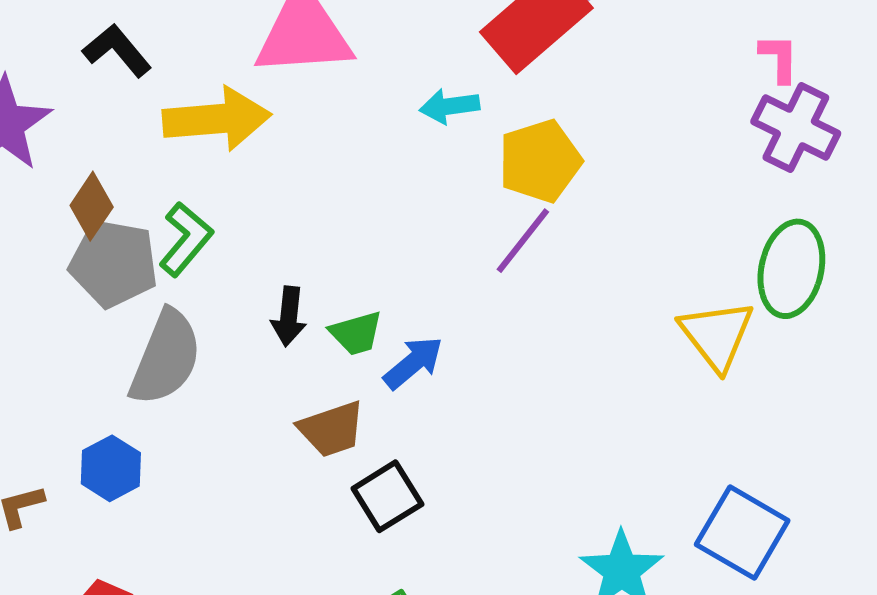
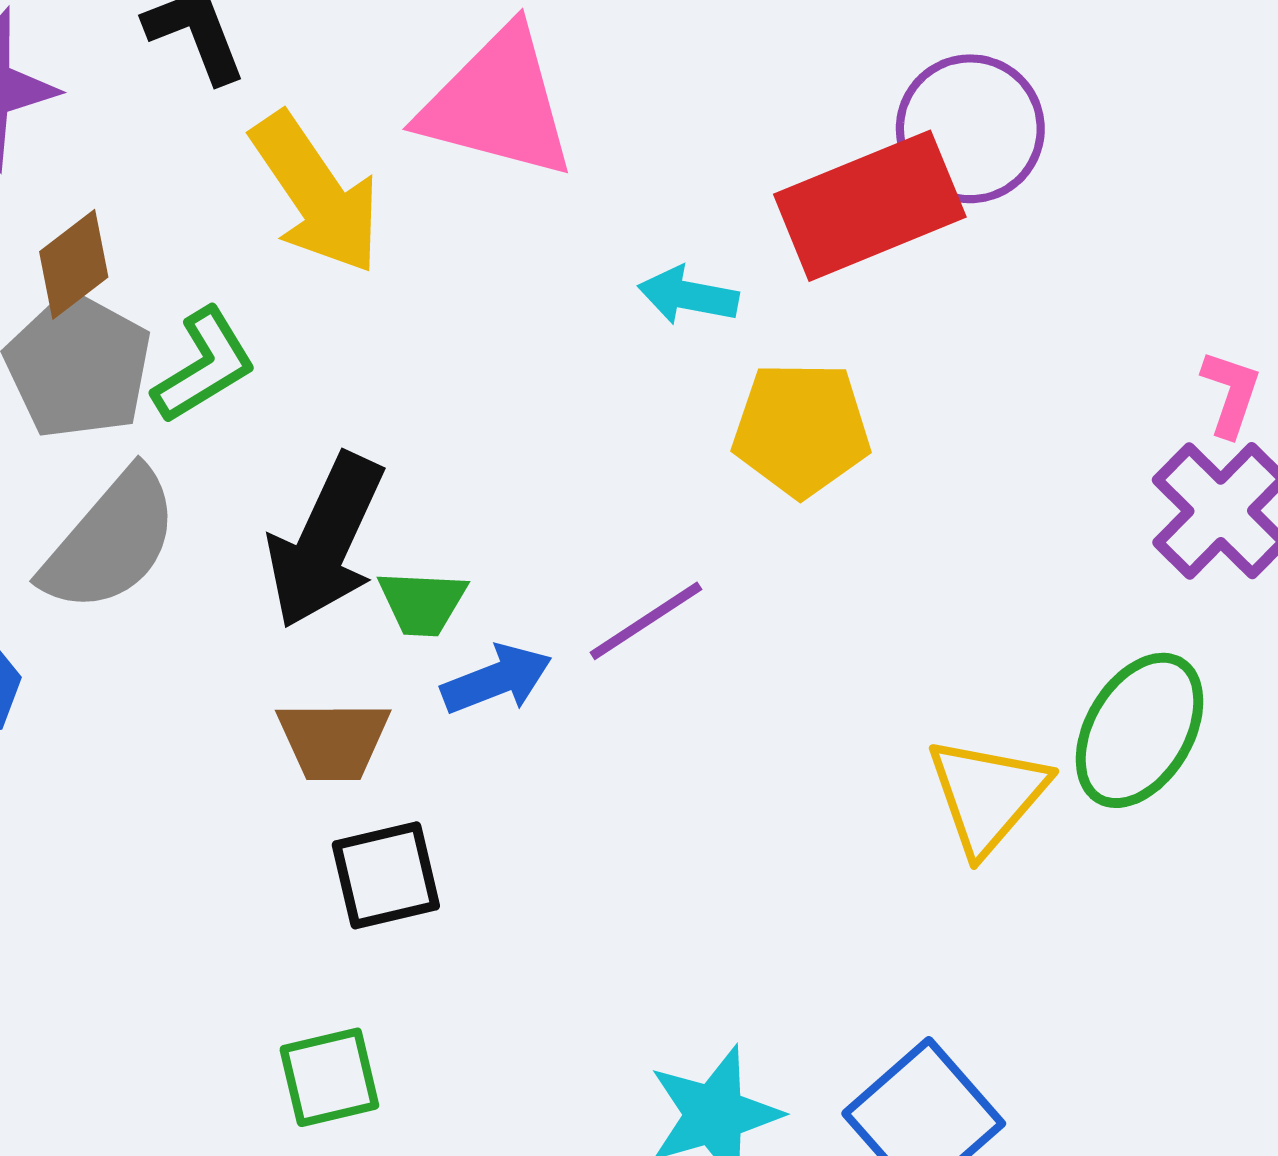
yellow arrow: (217, 119) -> (316, 193), turned 42
purple line: (523, 241) -> (646, 621), moved
black arrow: (289, 316) -> (325, 541), size x1.8

